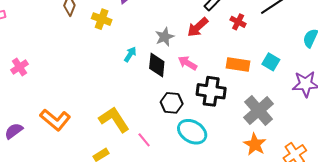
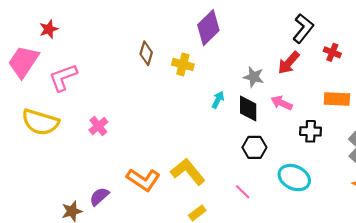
gray star: (165, 37) -> (254, 77), turned -30
black cross: (211, 91) -> (311, 131), size x0.7
black hexagon: (172, 103) -> (254, 147), moved
yellow L-shape: (114, 120) -> (188, 172), moved

